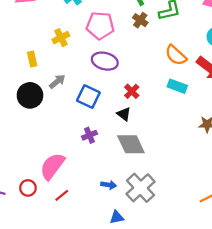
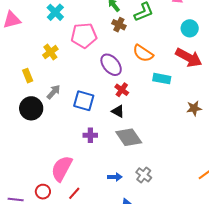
orange semicircle: (176, 55) -> (143, 53), moved
purple ellipse: (105, 61) -> (111, 65), moved, turned 45
purple cross: (89, 135) -> (90, 135), turned 32
gray cross: (141, 188) -> (144, 175), size x0.6

